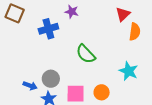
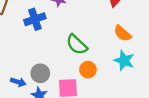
orange semicircle: (135, 32) -> (123, 33), moved, turned 126
orange circle: (102, 92) -> (88, 70), moved

